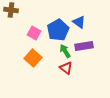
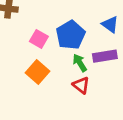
blue triangle: (79, 22) -> (110, 24), moved

